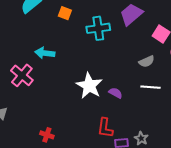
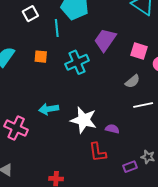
cyan arrow: (45, 53) -> (49, 109), moved
purple semicircle: (116, 93) -> (112, 129), moved
red L-shape: (105, 128) -> (98, 152), moved

